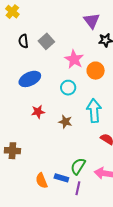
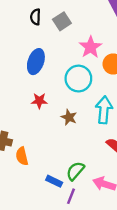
blue ellipse: (30, 79) -> (36, 62), turned -55
cyan circle: (68, 88) -> (78, 79), size x1.5
orange semicircle: (42, 181) -> (22, 156), moved

